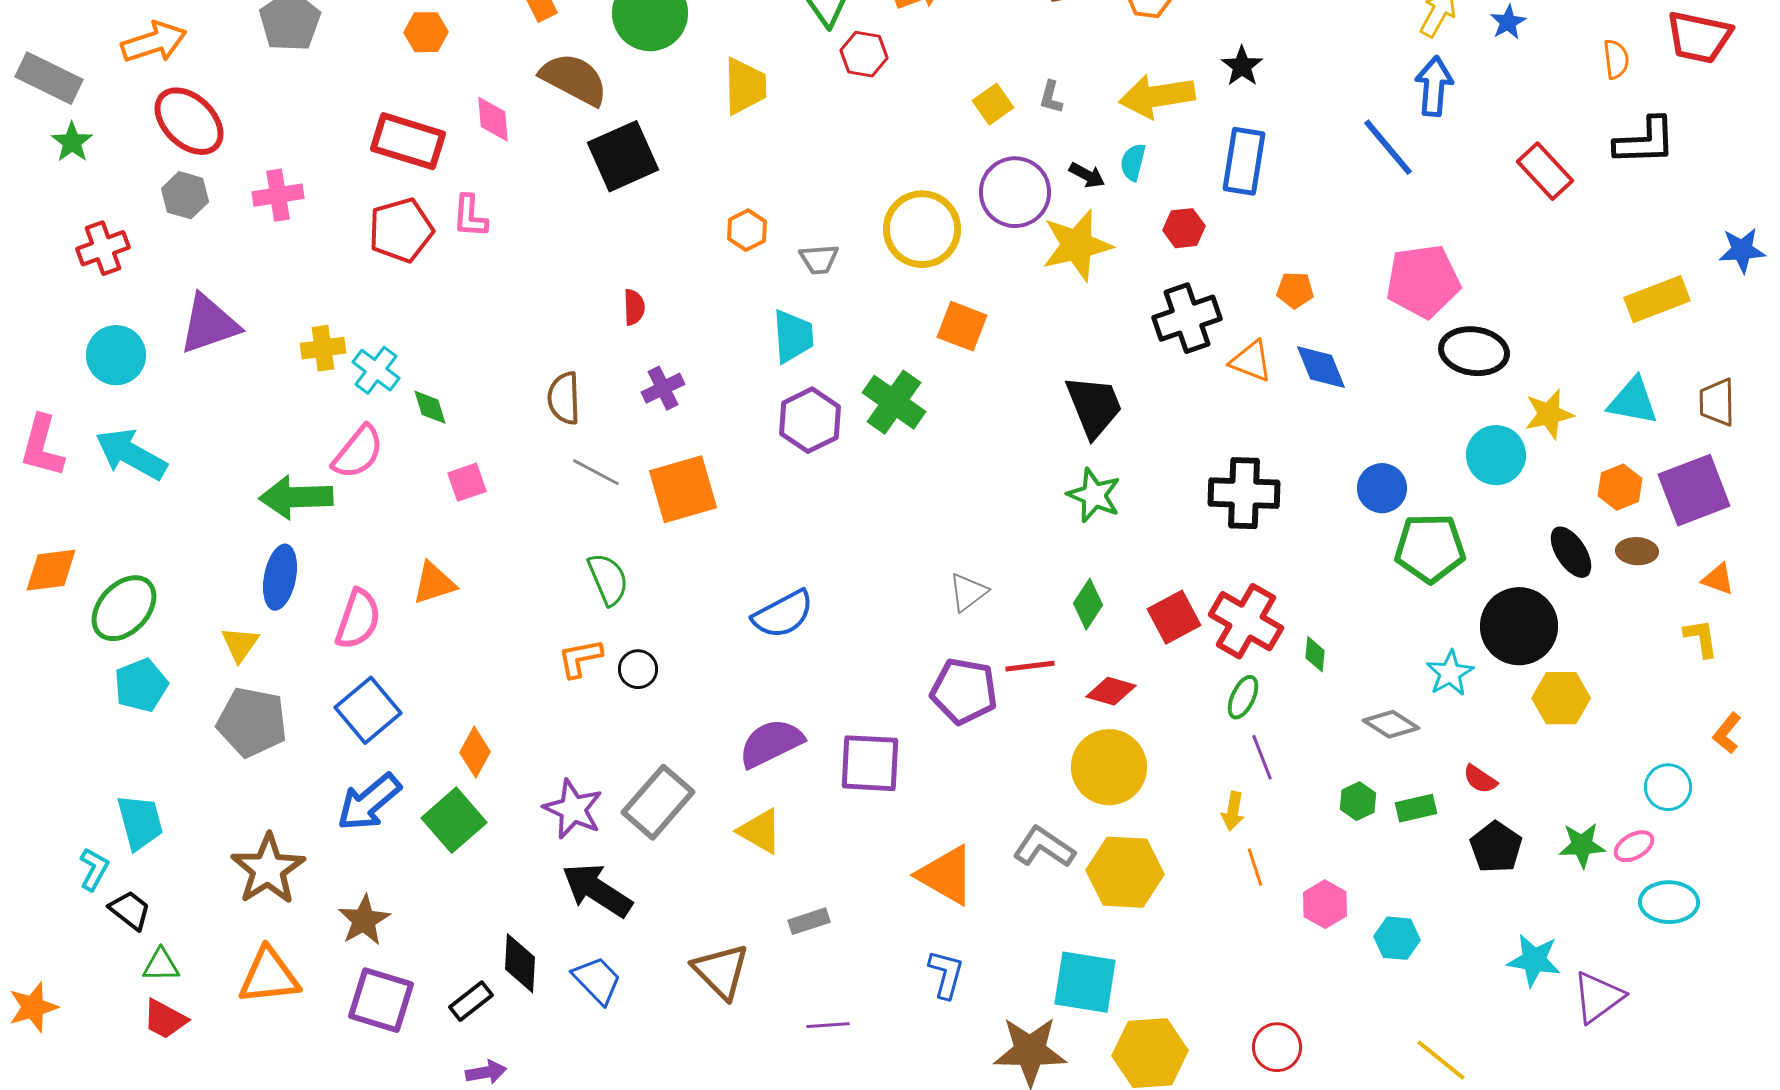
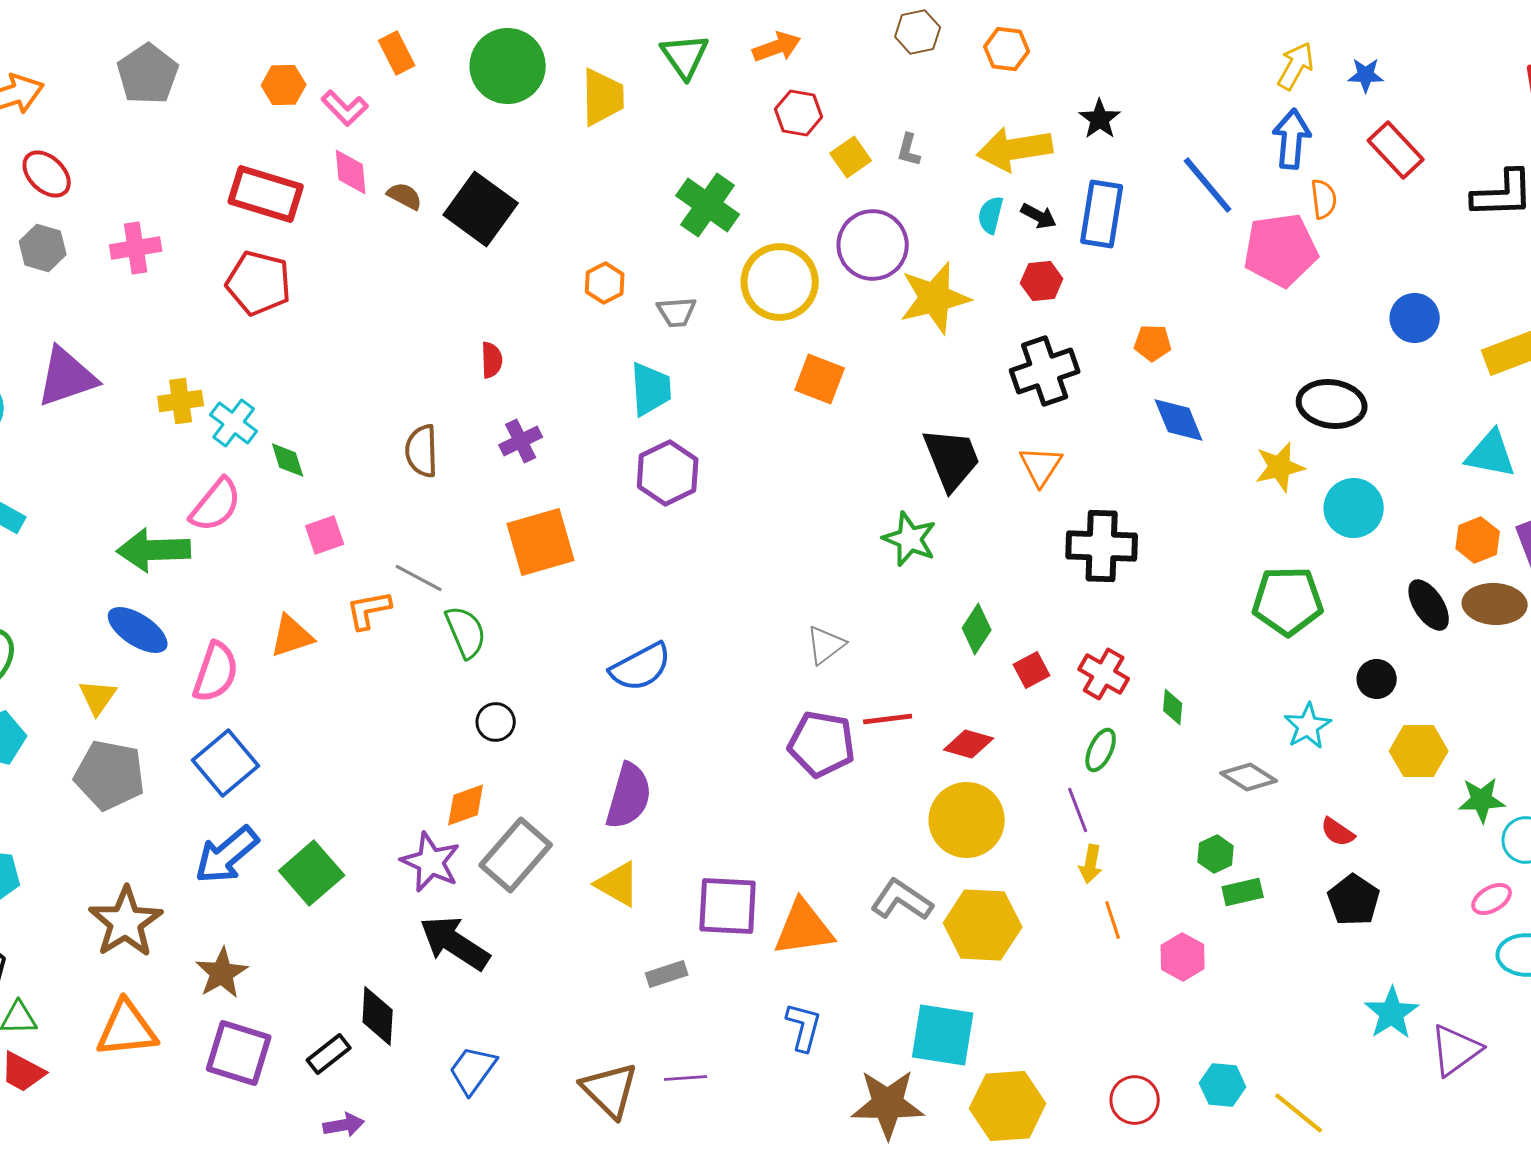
blue star: (1508, 22) -> (1366, 75), turned 30
red hexagon: (864, 54) -> (799, 113), moved
orange semicircle: (1616, 59) -> (1324, 199), moved
brown semicircle: (574, 79) -> (405, 196), moved, size x0.5
yellow trapezoid: (745, 86) -> (603, 97), moved
red ellipse: (189, 121) -> (47, 174), size x0.7
blue line: (1388, 147) -> (1208, 185), moved
black square: (623, 156) -> (481, 209), turned -30
red rectangle: (1545, 171) -> (1396, 150), moved
black arrow: (1087, 175) -> (1039, 216), moved
pink L-shape: (470, 216) -> (345, 108), moved, turned -48
red pentagon: (401, 230) -> (259, 283), turned 30
pink pentagon: (1423, 281) -> (1281, 250), moved
orange triangle: (1251, 361) -> (1041, 466), moved, turned 42
green cross: (894, 402) -> (708, 205), moved
yellow star: (1549, 414) -> (1280, 467), moved
gray line: (596, 472) -> (419, 578), moved
blue circle: (1382, 488) -> (1415, 318), moved
green star: (1094, 495) -> (910, 539), moved
brown ellipse: (1637, 551) -> (1495, 604), size x1.5
blue ellipse: (280, 577) -> (138, 630), turned -68
green diamond: (1088, 604) -> (977, 629), moved
red square: (1174, 617) -> (1032, 670), size x0.7
red cross: (1246, 621) -> (1104, 674), size x0.7
black circle: (1519, 626) -> (1377, 679), size x0.5
orange L-shape: (580, 658) -> (369, 610), moved
purple semicircle: (771, 743) -> (629, 796), turned 132
orange diamond: (475, 752) -> (466, 805), moved, turned 42
purple line: (1262, 757) -> (1078, 810), moved
purple square: (870, 763) -> (728, 906), moved
green rectangle: (1416, 808) -> (1243, 892), moved
green star: (1582, 845) -> (1482, 800), moved
orange triangle: (946, 875) -> (804, 928), turned -38
cyan hexagon: (1397, 938) -> (1223, 1085), moved
cyan star: (1534, 960) -> (1392, 1013), turned 30
brown triangle: (721, 971) -> (610, 1090), moved
blue trapezoid: (597, 980) -> (473, 1070), moved, turned -100

